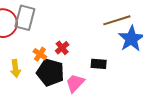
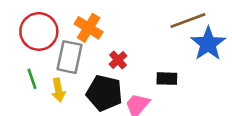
gray rectangle: (25, 18) -> (70, 57), moved
orange cross: (40, 54) -> (89, 28), moved, size x1.5

